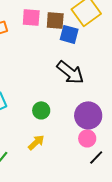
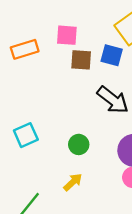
brown square: (55, 20) -> (81, 60), moved

